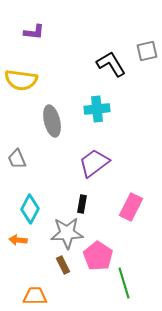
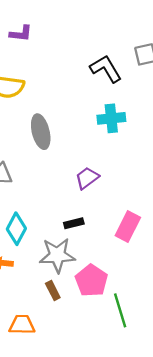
cyan cross: (97, 109) -> (111, 118), moved
purple trapezoid: (94, 163) -> (87, 178), size x0.7
black rectangle: (82, 204) -> (74, 223), turned 66

